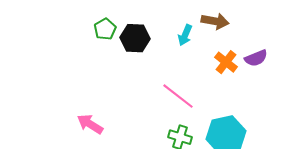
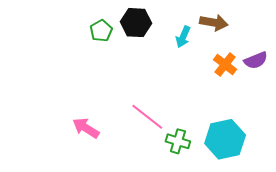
black hexagon: (135, 38) -> (136, 23), moved
pink line: (178, 96) -> (147, 117), moved

